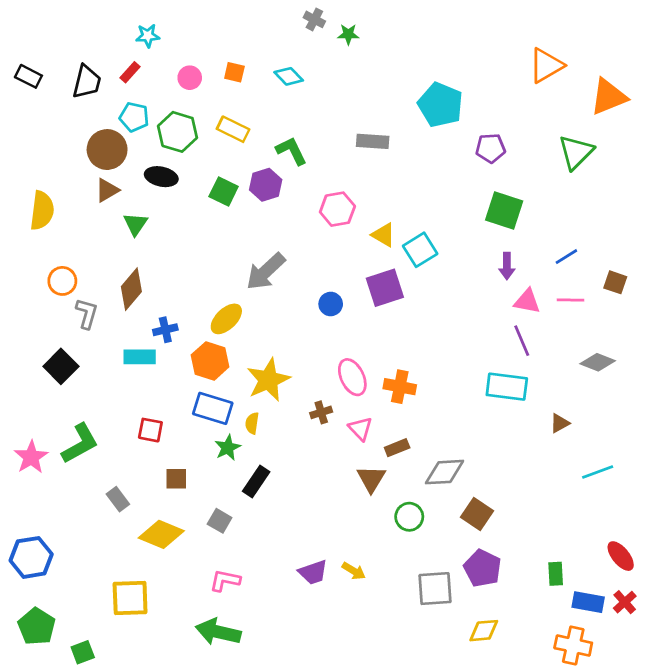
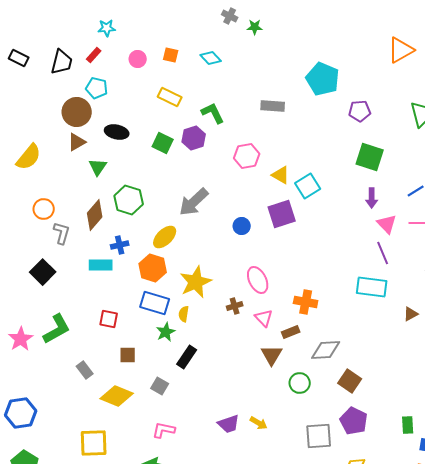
green hexagon: (178, 132) -> (129, 200), moved
yellow semicircle: (42, 210) -> (29, 157), turned 32
pink triangle: (527, 301) -> (387, 224), turned 35
orange cross: (400, 387) -> (306, 302), moved

